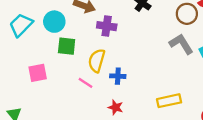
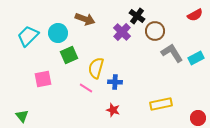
brown circle: (187, 14) -> (155, 31), moved
purple cross: (107, 26) -> (122, 32), moved, turned 36
green square: (67, 46) -> (69, 55), turned -30

